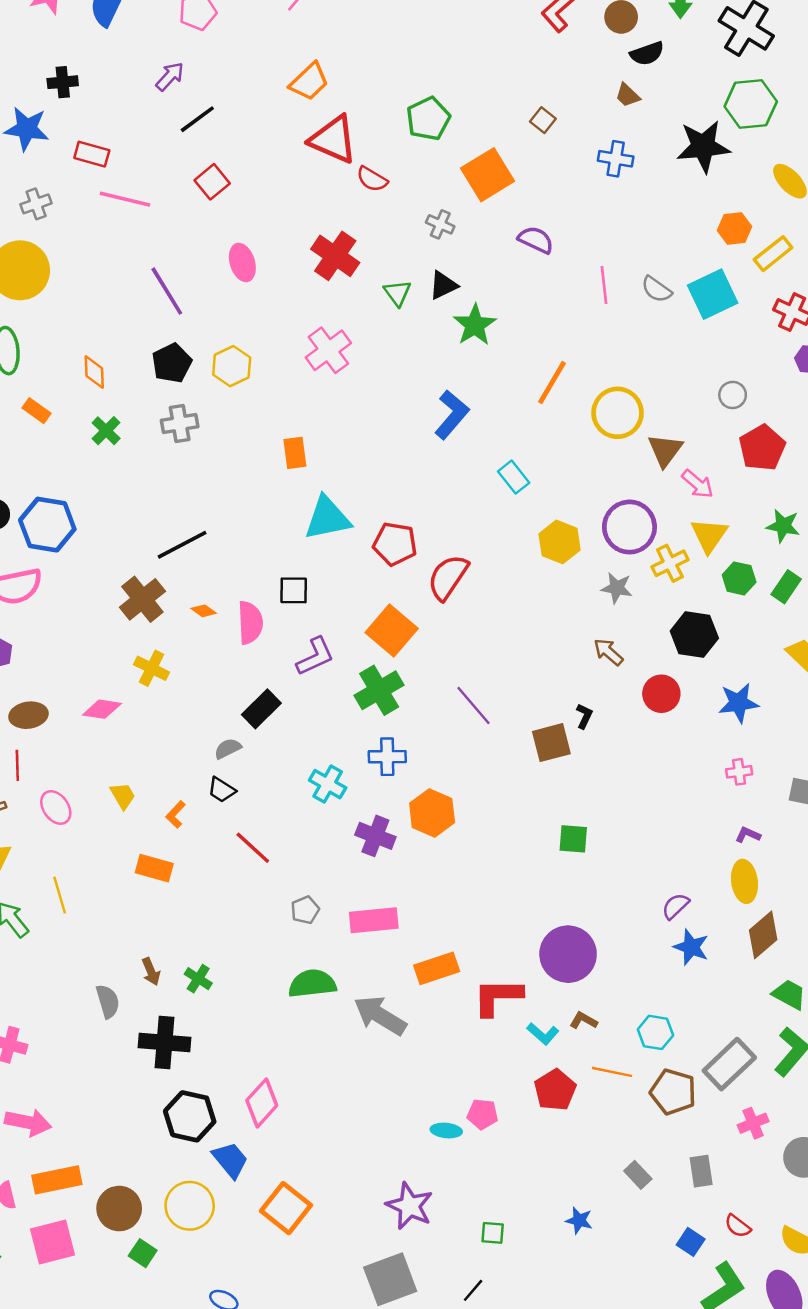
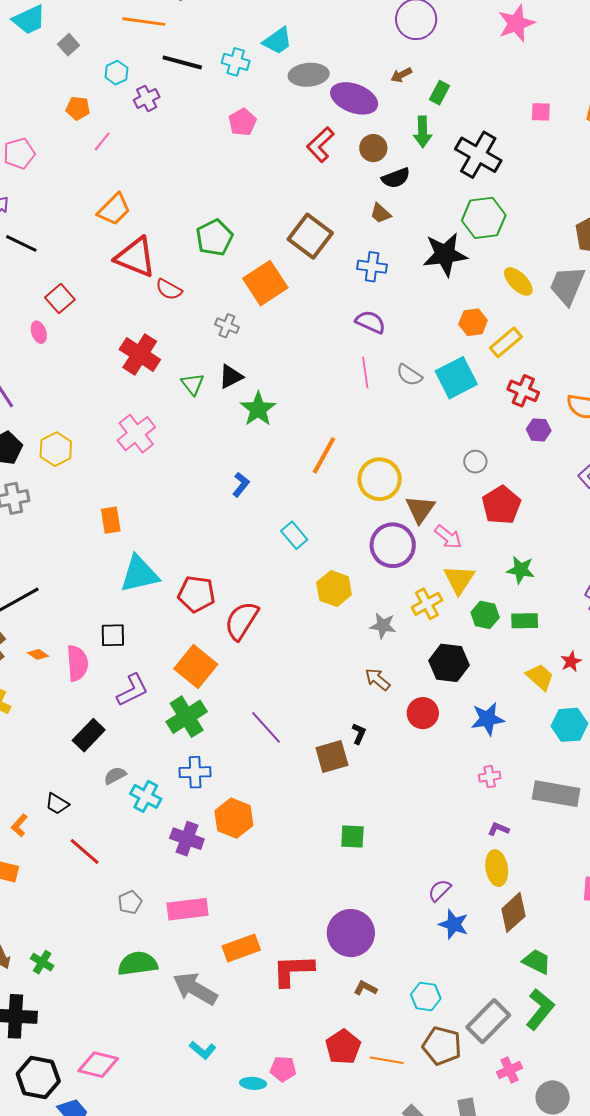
black line: (197, 119) -> (21, 243), turned 64
brown square: (543, 120) -> (310, 236), size x2.0
red square: (212, 182) -> (60, 298), moved
purple semicircle: (536, 240) -> (370, 322), moved
pink ellipse: (242, 262) -> (39, 332), moved, size x0.7
blue L-shape: (452, 415) -> (241, 485), size x0.6
purple circle: (629, 527) -> (393, 545), moved
green rectangle: (786, 587) -> (525, 621), turned 56
gray semicircle: (228, 749) -> (115, 776), moved
cyan L-shape: (543, 1034) -> (203, 1050), moved
orange line: (612, 1072) -> (387, 1060), moved
pink diamond: (262, 1103) -> (98, 1065), turned 63

